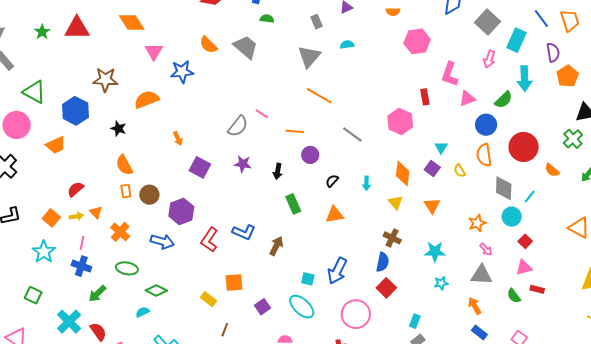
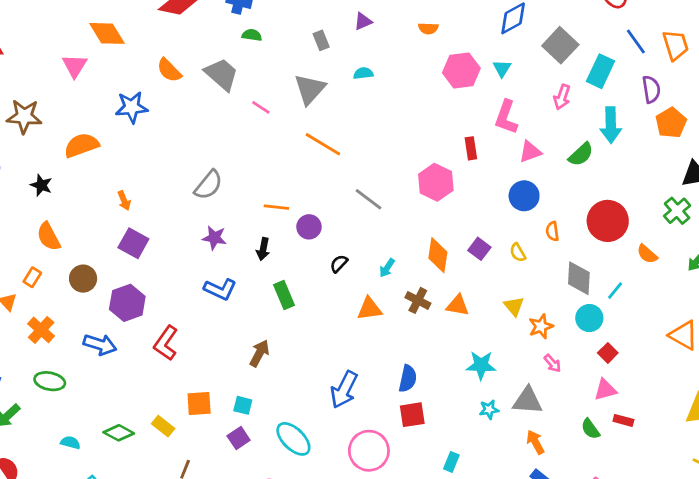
orange diamond: (132, 23) -> (107, 33), moved
pink triangle: (154, 51) -> (75, 66), moved
pink line: (262, 114) -> (261, 107), moved
blue circle: (486, 125) -> (524, 196), moved
orange line: (295, 131) -> (276, 207), moved
cyan triangle: (441, 147) -> (502, 68), moved
orange semicircle: (484, 155) -> (552, 231), size x0.6
purple square: (200, 167) -> (133, 243), moved
cyan arrow: (366, 183) -> (387, 268), turned 32
orange rectangle: (126, 191) -> (32, 277), moved, turned 40
yellow triangle: (396, 202) -> (514, 306), moved
orange triangle: (432, 206) -> (458, 305), moved, turned -48
orange triangle: (334, 215) -> (369, 309), moved
blue L-shape: (244, 232) -> (220, 289), moved
brown cross: (392, 238) -> (418, 300), moved
gray triangle: (481, 275) -> (528, 401), moved
cyan square: (308, 279) -> (243, 405), moved
red square: (386, 288) -> (412, 415), turned 36
green diamond: (156, 290) -> (119, 433), moved
cyan semicircle: (142, 312) -> (70, 443), turned 40

